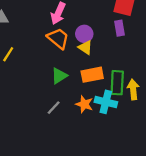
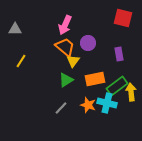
purple rectangle: (119, 28) -> (119, 54), moved
yellow triangle: (85, 47) -> (73, 61), moved, turned 32
green rectangle: (117, 83) -> (117, 86), turned 50

